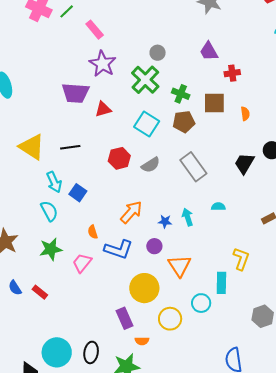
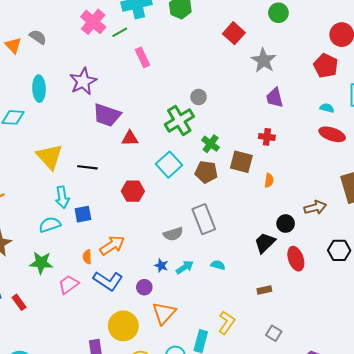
purple trapezoid: (209, 51) -> (275, 98), moved
purple star: (103, 64) -> (83, 81), moved
black trapezoid: (244, 163) -> (265, 243), moved
gray semicircle: (151, 165) -> (173, 234), moved
blue square: (78, 193) -> (83, 214), turned 30
cyan semicircle: (49, 211) -> (50, 225), turned -95
orange arrow: (131, 212) -> (112, 245), moved
cyan arrow: (188, 217) -> (185, 267), turned 60

